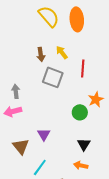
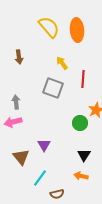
brown arrow: (41, 54) -> (19, 57), moved

